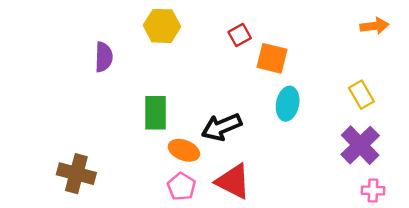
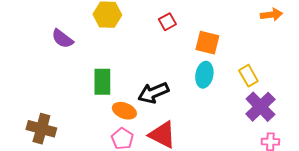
purple semicircle: (104, 57) -> (62, 39), turned 125
orange square: (272, 58) -> (207, 43), moved
yellow rectangle: (361, 95) -> (248, 76), moved

